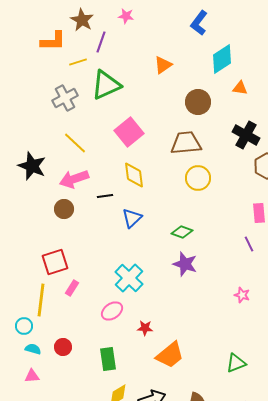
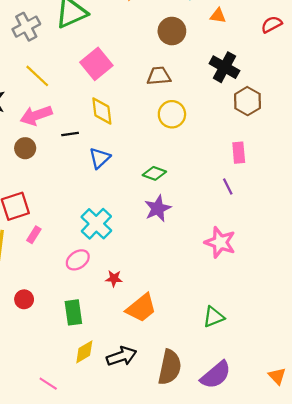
brown trapezoid: (186, 143) -> (159, 76), size x0.7
purple star: (185, 264) -> (158, 208), turned 30
pink star: (242, 295) -> (220, 242), size x1.8

